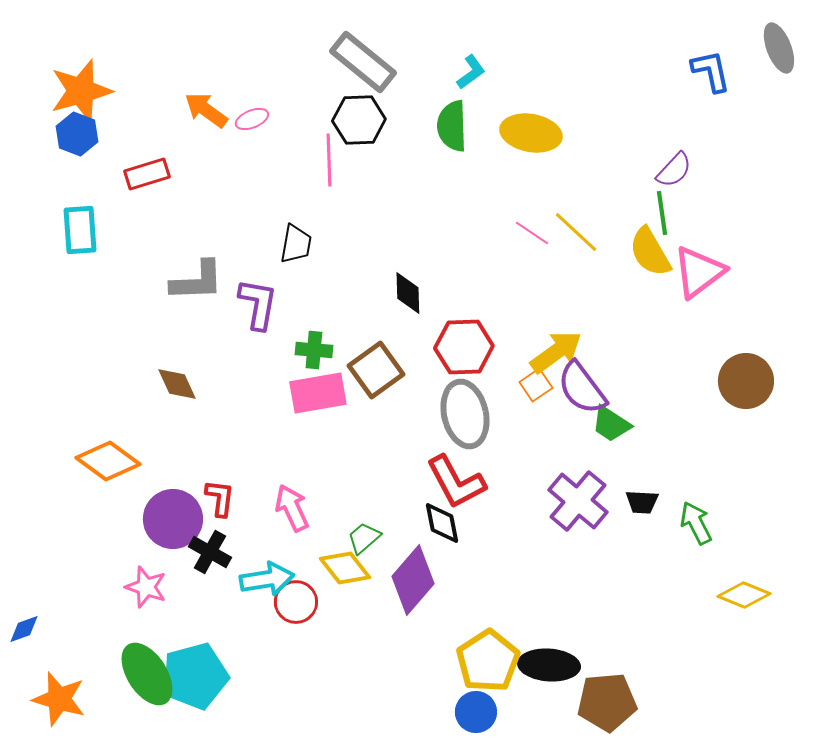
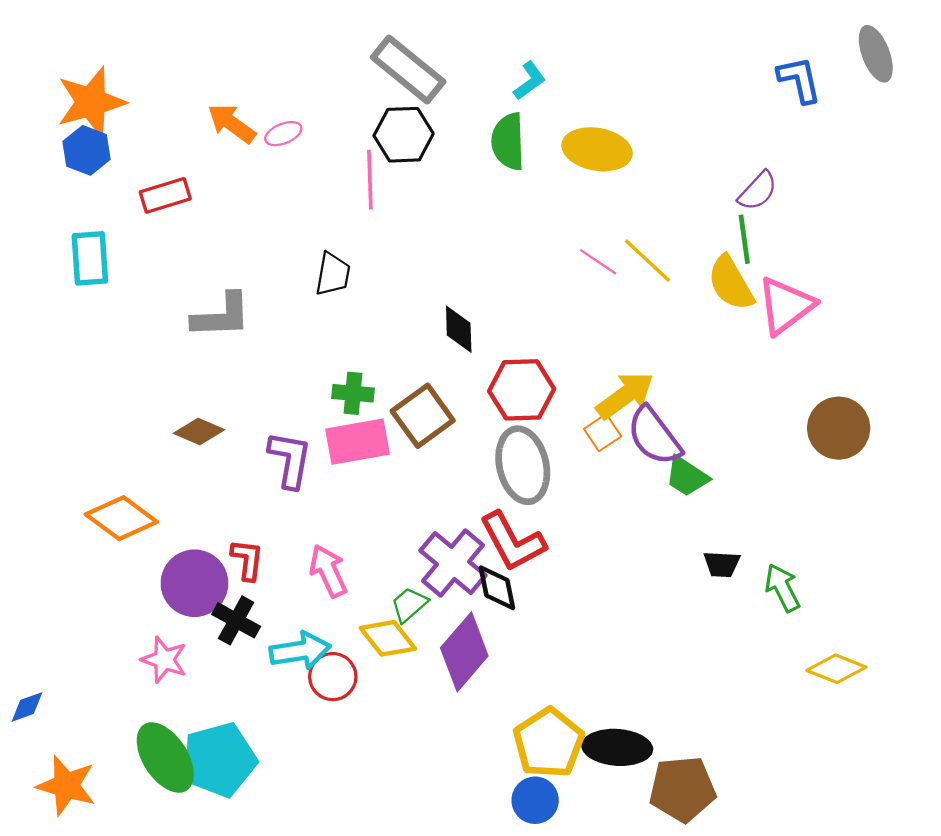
purple L-shape: (258, 304) -> (290, 460), moved
brown diamond: (177, 384) -> (199, 431), turned -42
purple cross: (578, 501) -> (453, 563), moved

